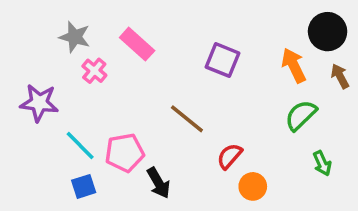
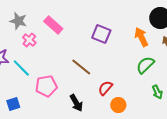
cyan line: (80, 145) -> (21, 68), moved
black arrow: (158, 183) -> (76, 103), moved
blue square: (84, 186) -> (13, 104), moved

